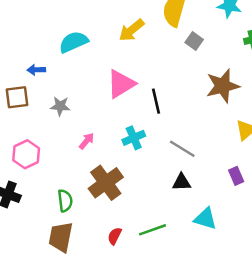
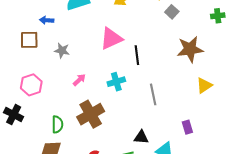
gray line: (182, 149) -> (153, 94), turned 40
purple rectangle: (236, 176) -> (187, 127), moved
black triangle: (182, 182) -> (141, 137), moved

